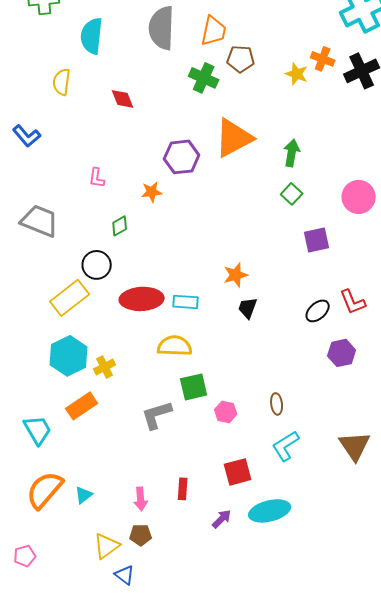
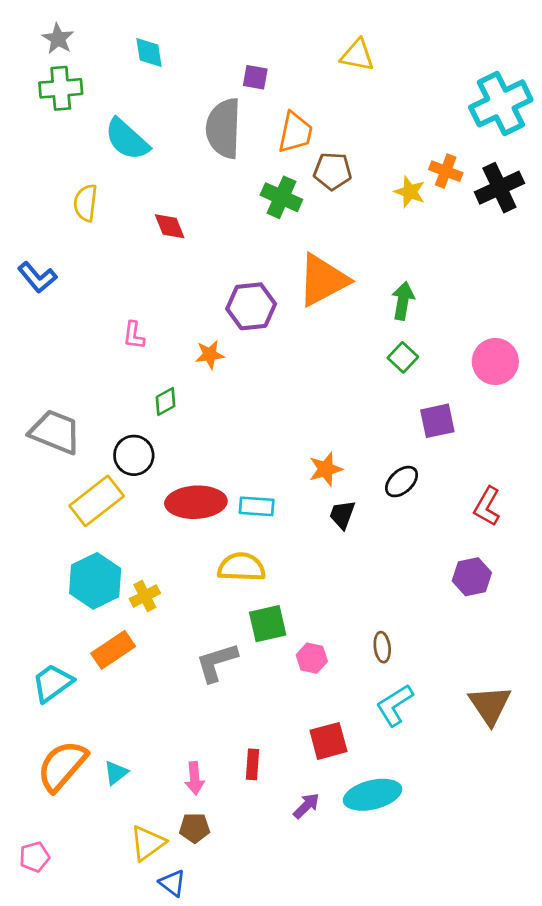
cyan semicircle: (92, 36) -> (127, 139), turned -54
gray trapezoid: (40, 221) -> (55, 432), moved
red L-shape: (353, 302) -> (487, 506), turned 52
black ellipse: (318, 311) -> (402, 482), moved
cyan trapezoid: (38, 430) -> (52, 683), turned -96

